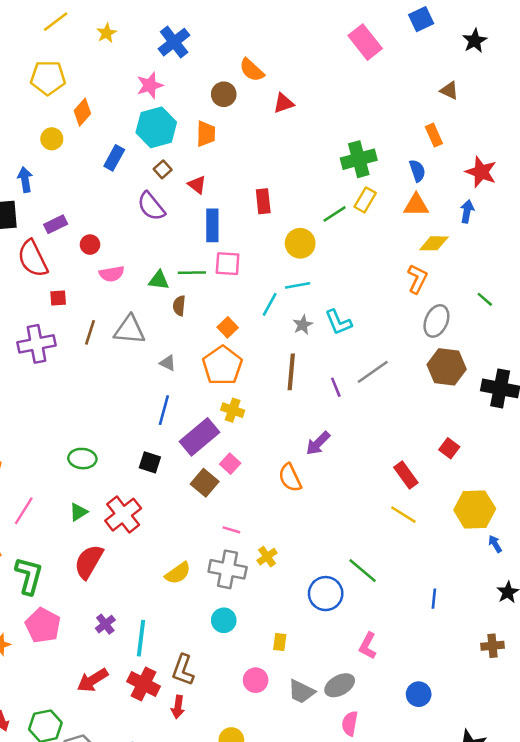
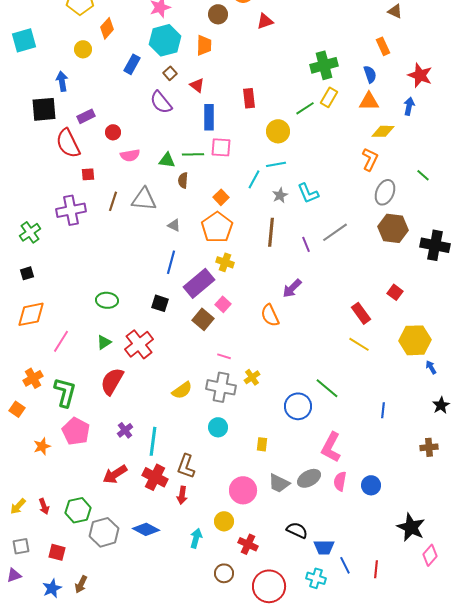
pink L-shape: (368, 646) -> (331, 447), size x1.4
pink circle: (256, 680) -> (243, 490), moved, size x1.4
pink semicircle: (350, 723) -> (340, 481), moved

